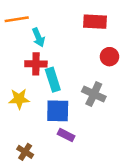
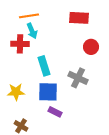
orange line: (17, 19) -> (29, 16), moved
red cross: (36, 64) -> (20, 44), moved
yellow star: (19, 99) -> (16, 92), moved

